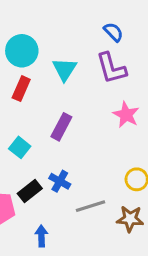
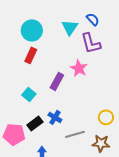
cyan triangle: (65, 69) -> (70, 27), moved
pink star: (126, 115) -> (79, 68), moved

